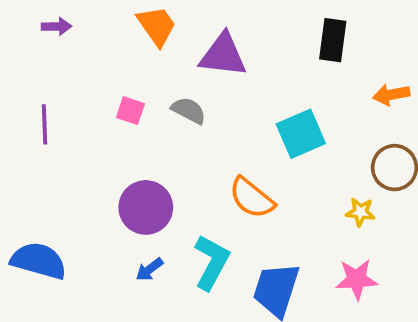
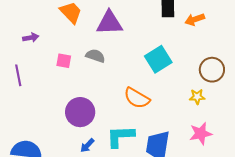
purple arrow: (57, 26) -> (31, 38), moved
orange arrow: (391, 95) -> (195, 19), moved
cyan L-shape: (211, 262) -> (120, 136), turned -112

